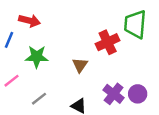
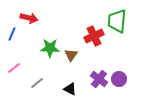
green star: (37, 57) -> (50, 48), moved

